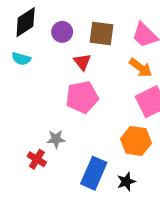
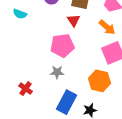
red triangle: (82, 62) -> (74, 20), moved
gray star: (56, 139) -> (57, 72), moved

